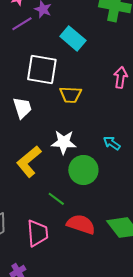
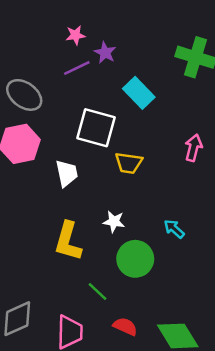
white star: (64, 142) -> (114, 222), size x0.7
yellow L-shape: (29, 162) -> (68, 241), turned -40
red semicircle: (81, 224) -> (125, 326), size x0.7

